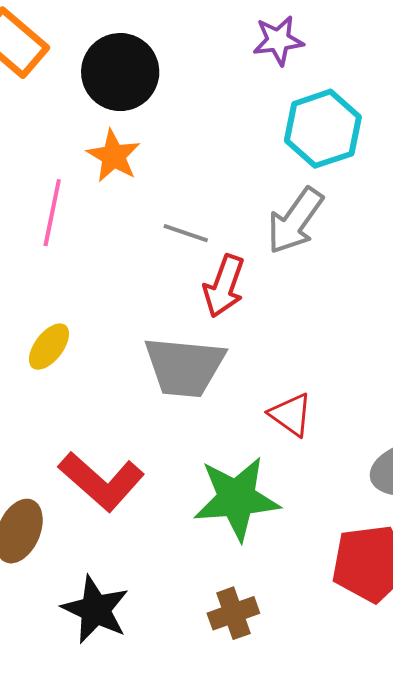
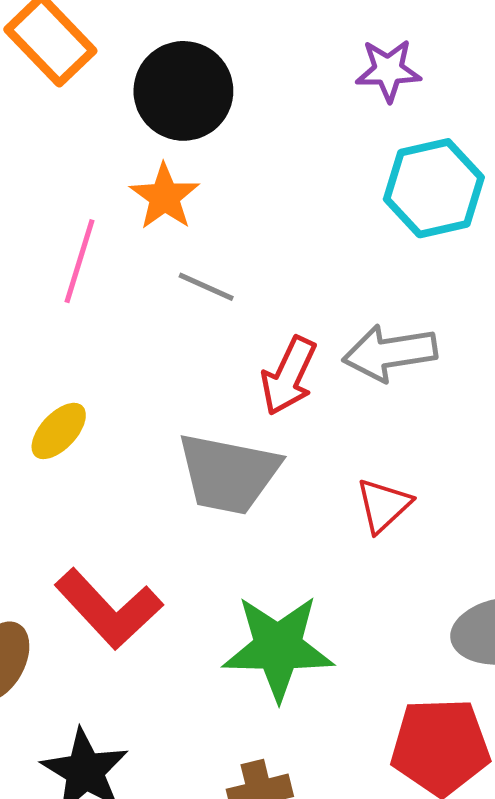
gray arrow: (295, 221) -> (390, 353), moved, turned 40
gray line: (186, 233) -> (206, 287), moved
red triangle: (291, 415) -> (383, 505), moved, turned 36

